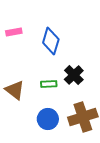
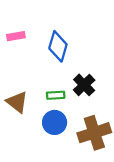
blue circle: (48, 119) -> (55, 122), moved

